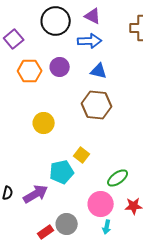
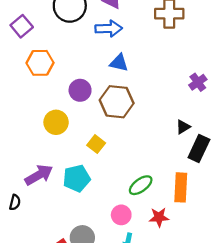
purple circle: (60, 67) -> (80, 90), moved
yellow square: (82, 155) -> (96, 144), moved
purple arrow: (36, 194) -> (39, 175), moved
pink circle: (101, 204) -> (121, 215), size x0.7

